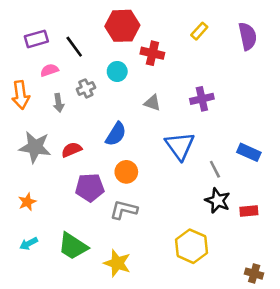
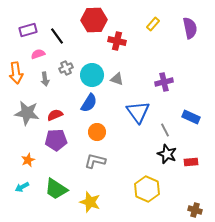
cyan circle: (117, 71) -> (92, 75), moved, size x1.5
purple cross: (202, 99) -> (164, 82), moved
purple pentagon: (90, 188) -> (56, 140), moved
orange star: (27, 202) -> (28, 160), moved

